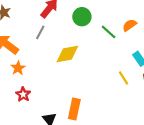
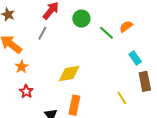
yellow diamond: (67, 54) -> (69, 73), moved
yellow line: (123, 78) -> (122, 98), moved

